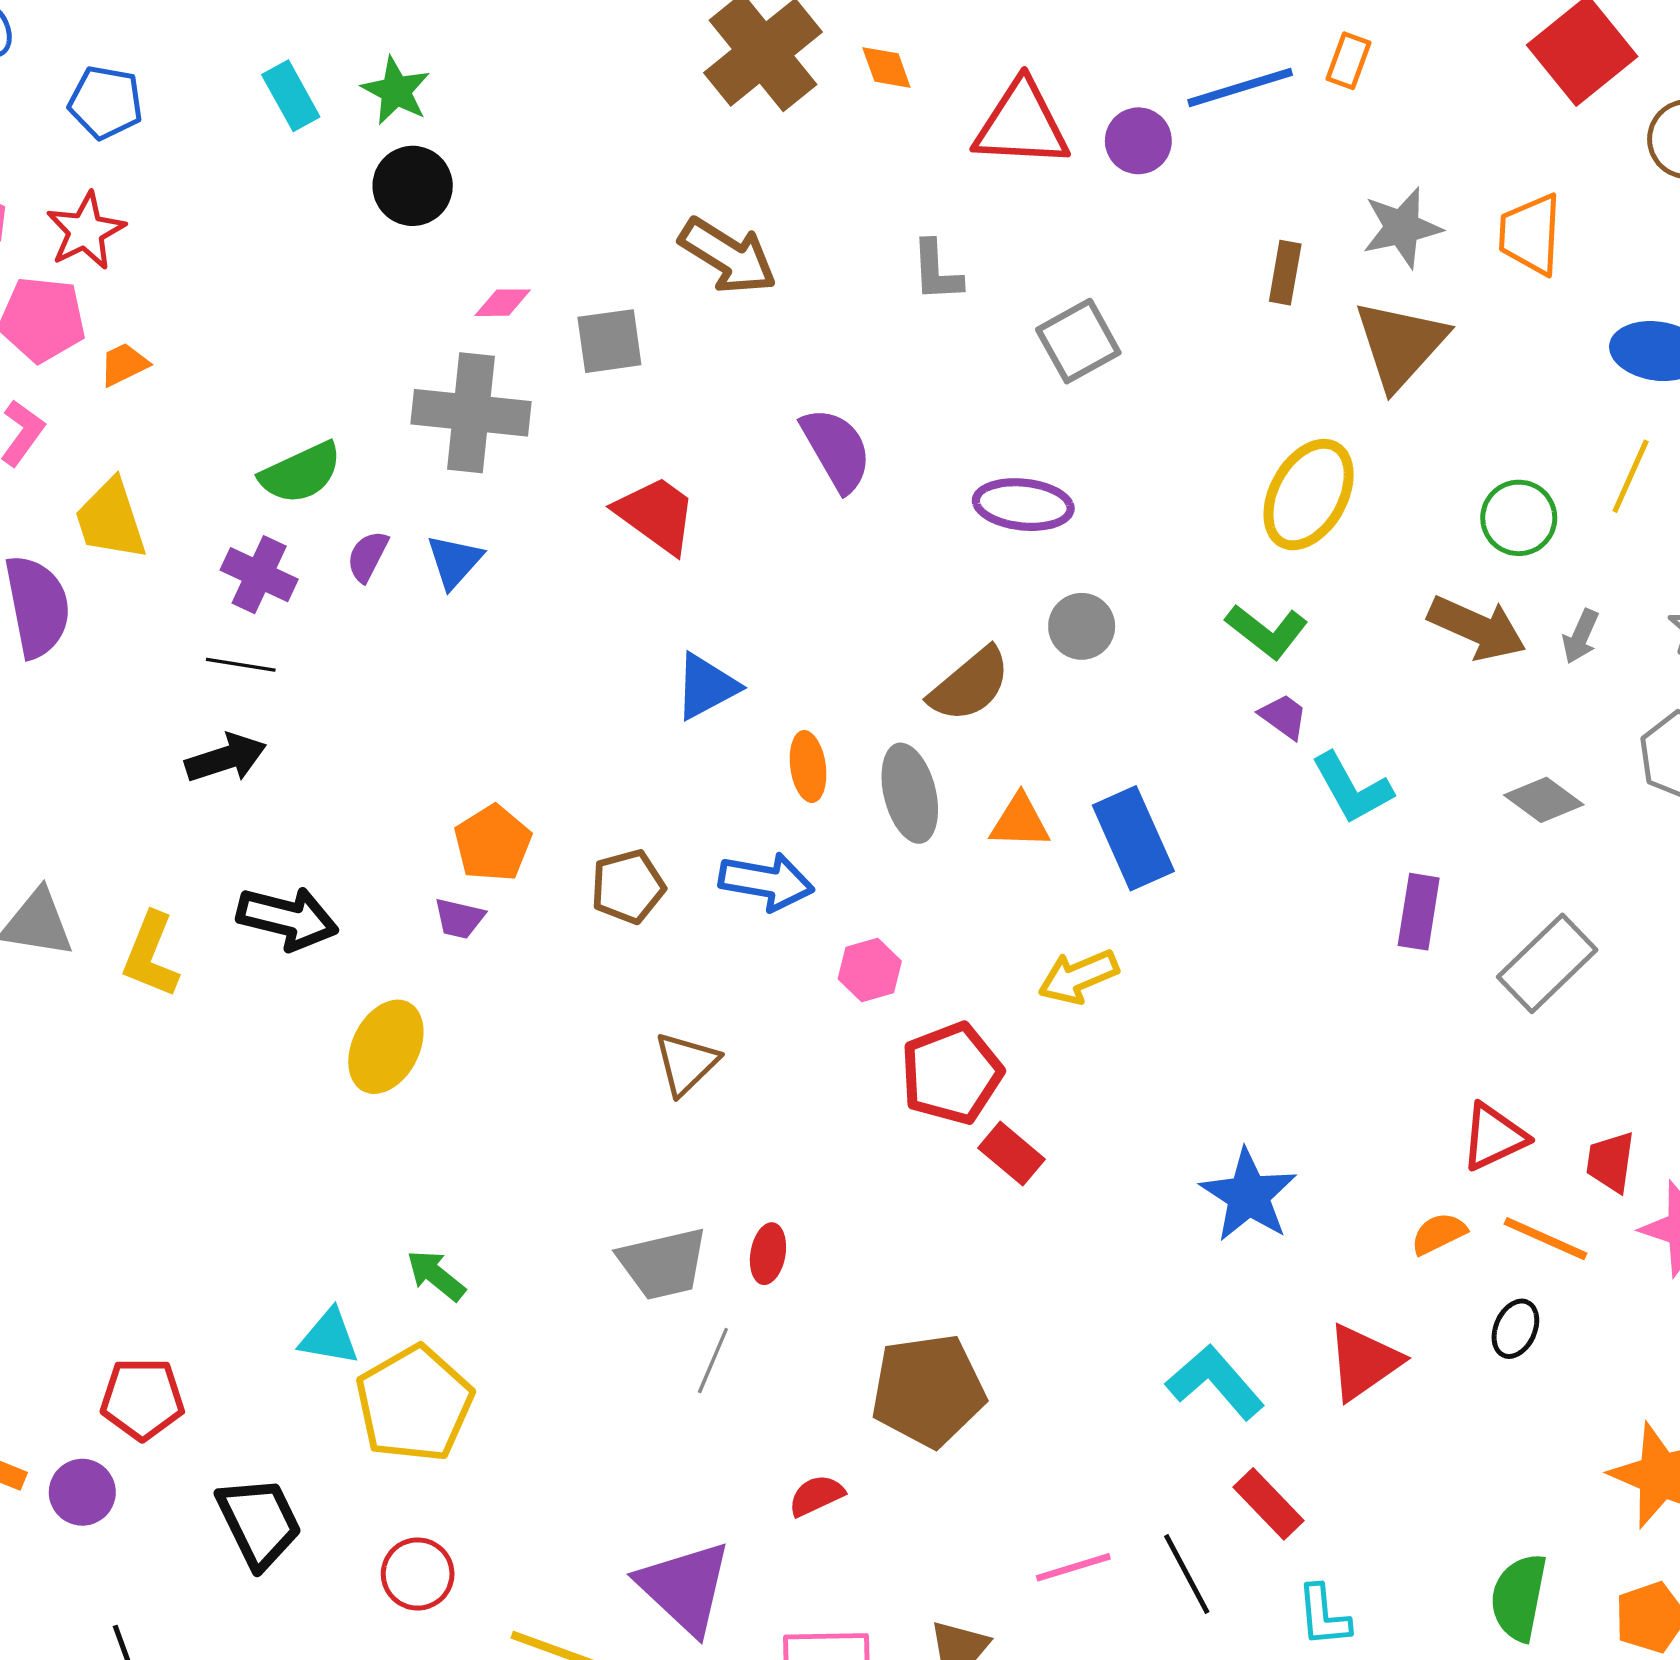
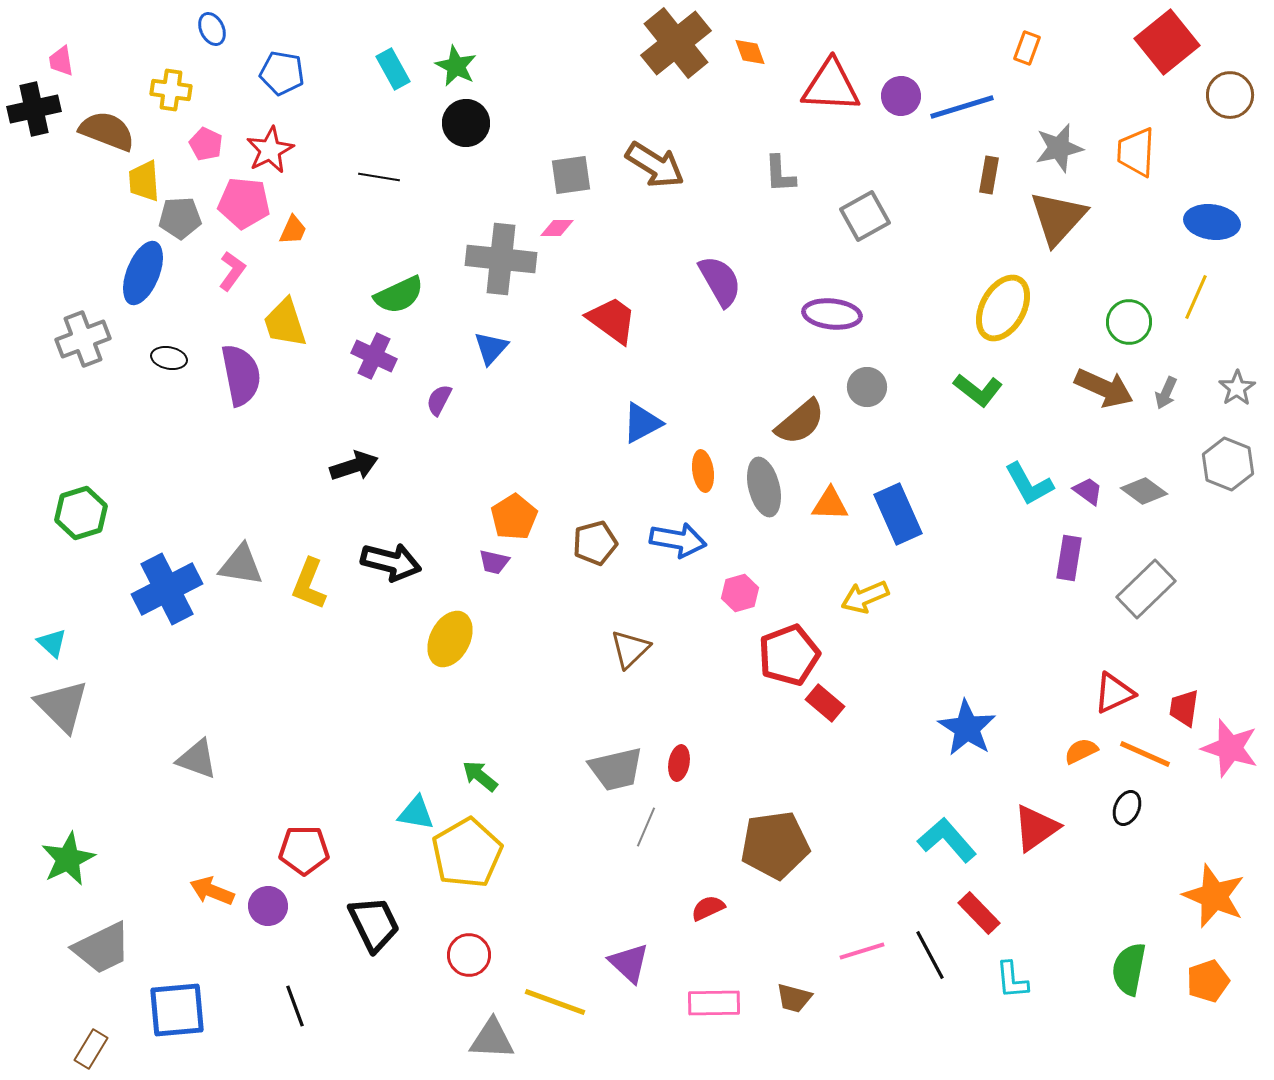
blue line: (1240, 87) -> (962, 107), moved
pink diamond: (503, 303) -> (557, 228), moved
gray square: (609, 341) -> (571, 175), moved
orange trapezoid: (124, 364) -> (293, 230), turned 140
purple semicircle: (368, 556) -> (439, 400), moved
black line: (241, 665) -> (379, 177), moved
purple trapezoid: (1284, 716) -> (1088, 491), moved
purple triangle: (685, 1587) -> (629, 963), size x0.7

